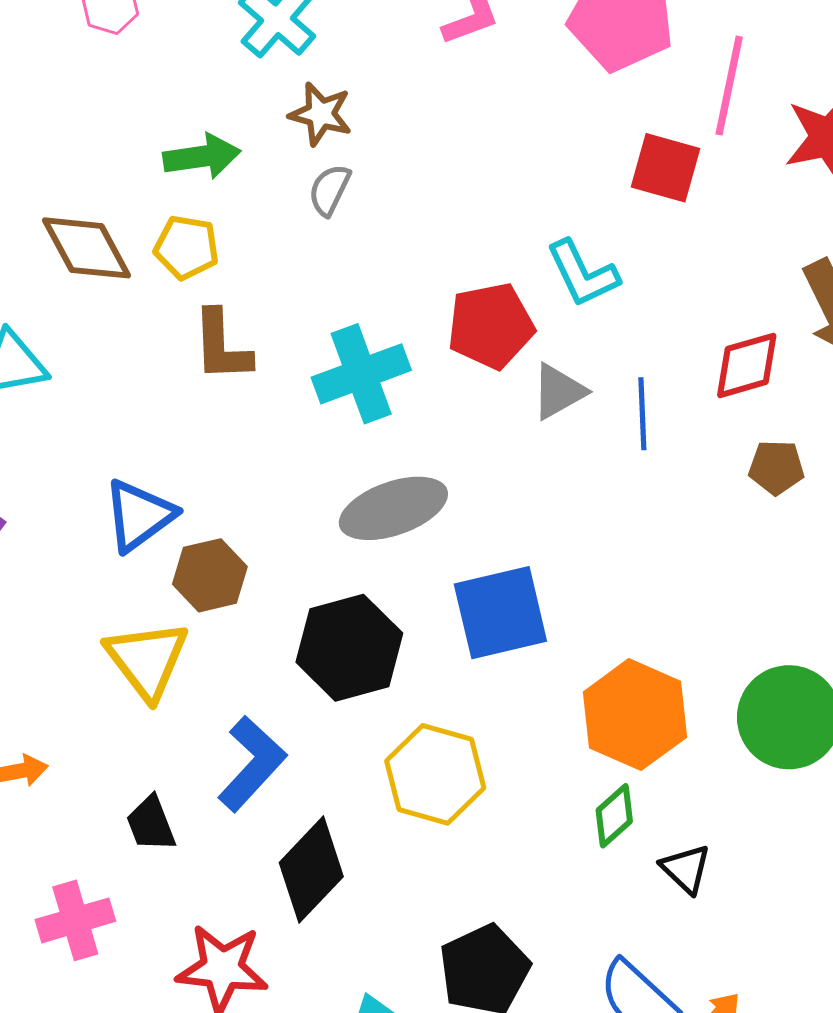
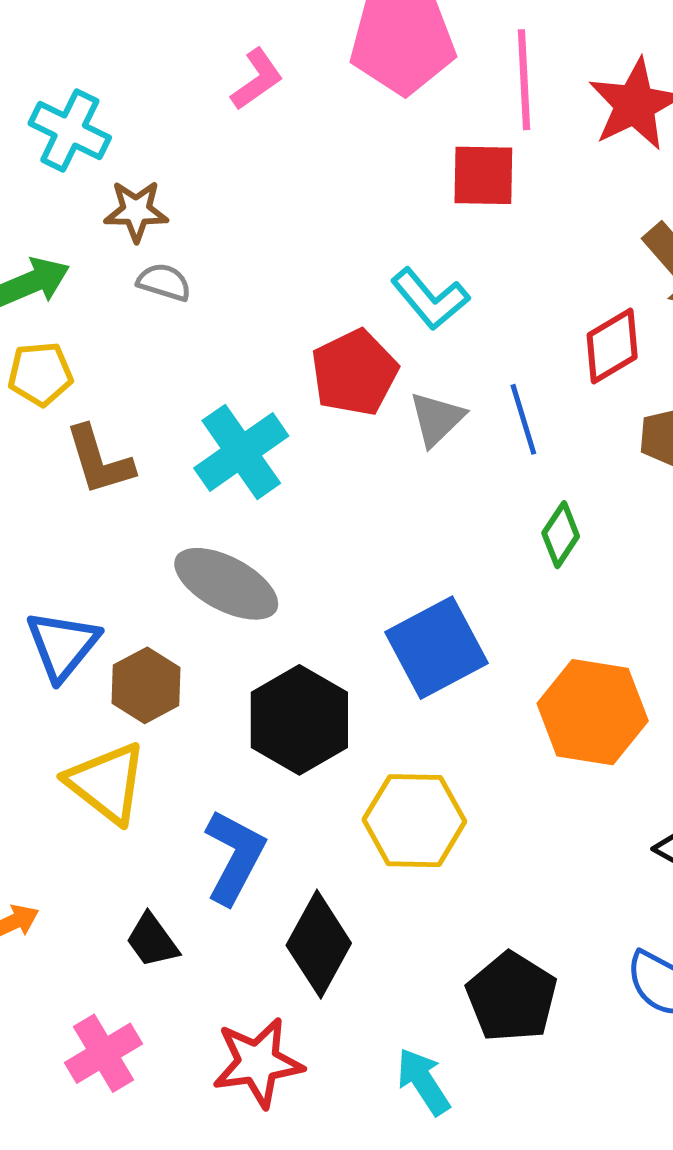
gray semicircle: (330, 190) -> (164, 282), turned 96
gray ellipse: (393, 508) -> (226, 584), moved, turned 62
green diamond: (614, 816) -> (561, 535), moved

